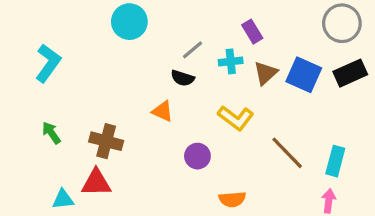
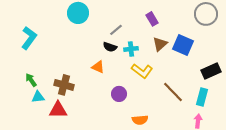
cyan cross: (231, 61) -> (131, 49), moved
black rectangle: (350, 73) -> (211, 71), moved
cyan triangle: (63, 199) -> (38, 97), moved

